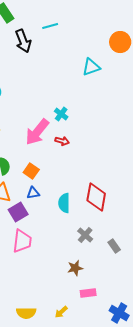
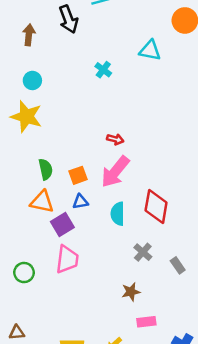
cyan triangle: (91, 67) -> (150, 50), turned 30
cyan cross: (61, 114) -> (103, 70), moved
pink arrow: (37, 132) -> (115, 172), moved
orange square: (31, 171) -> (78, 175), turned 35

